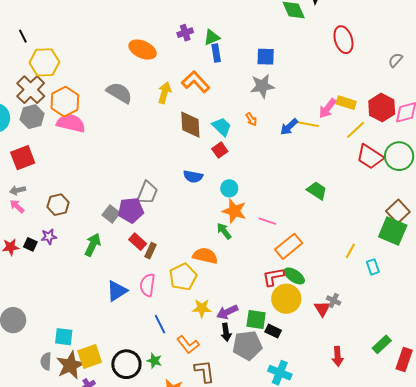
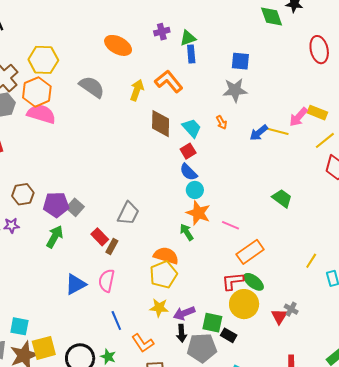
yellow hexagon: (44, 62) -> (43, 60), moved
blue semicircle: (193, 177) -> (188, 172), moved, turned 30
gray trapezoid: (147, 193) -> (128, 213), moved
purple pentagon: (131, 210) -> (56, 205), moved
yellow pentagon: (183, 277) -> (163, 275), moved

